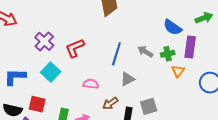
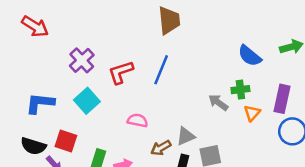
purple rectangle: (190, 47) -> (282, 99), moved
gray arrow: (145, 52) -> (218, 102), moved
blue line: (116, 54) -> (161, 70), moved
gray triangle: (127, 79) -> (186, 136), moved

